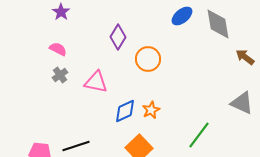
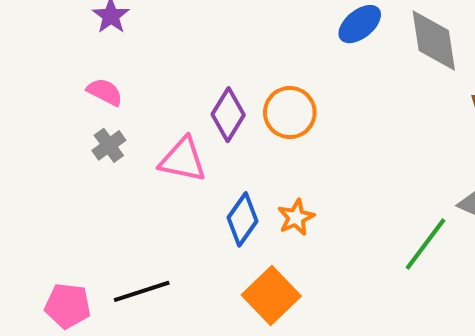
purple diamond: (118, 37) -> (228, 115), moved
blue diamond: (125, 111) -> (242, 219), turned -30
green line: (199, 135) -> (426, 244), moved

